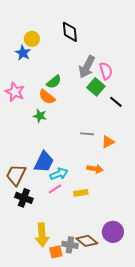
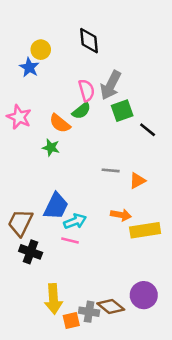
pink semicircle: (106, 71) -> (87, 90), moved
green semicircle: (54, 82) -> (81, 111), moved
green square: (96, 87) -> (122, 111), turned 30
pink line: (55, 189) -> (70, 240), turned 48
yellow rectangle: (81, 193) -> (145, 230), moved, size x1.6

